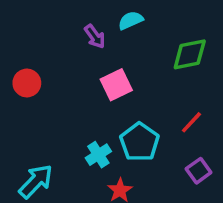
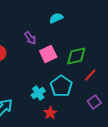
purple arrow: (95, 36) -> (30, 38), moved
green diamond: (190, 54) -> (76, 56), moved

